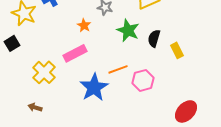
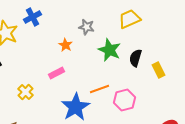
pink rectangle: (75, 53) -> (56, 73), size x0.7
yellow cross: (44, 72) -> (26, 92), size x0.7

